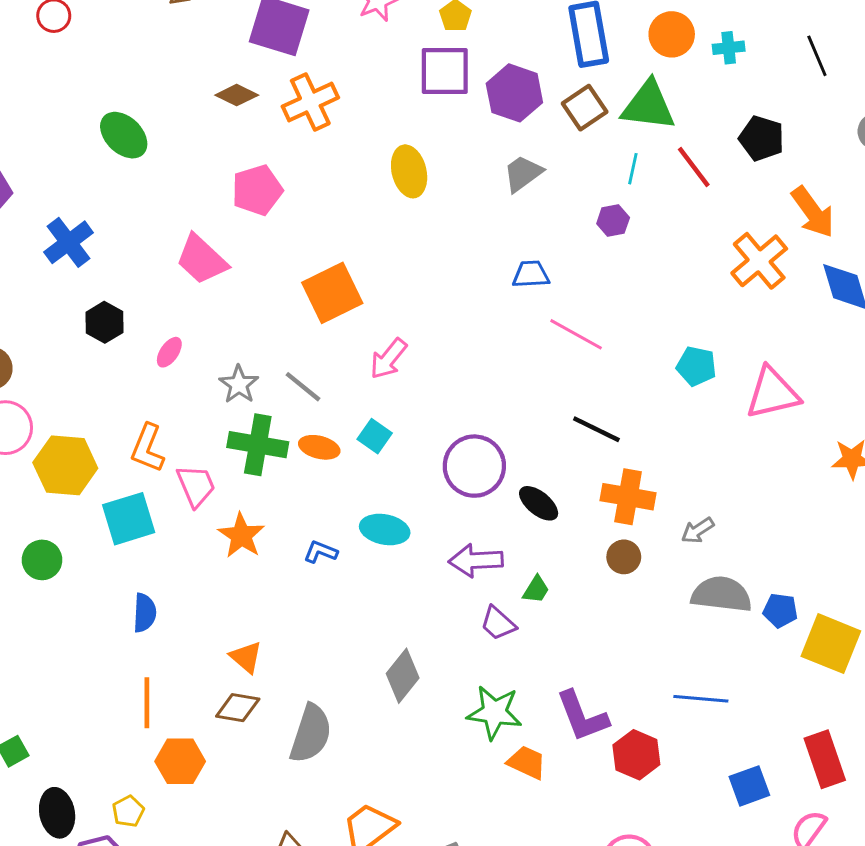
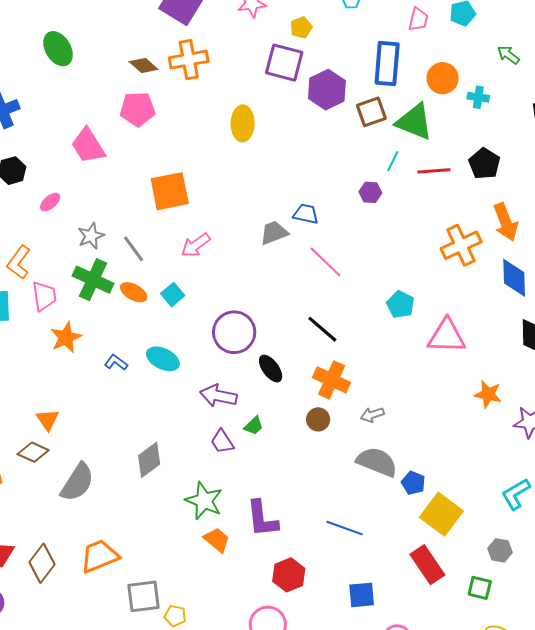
brown diamond: (237, 95) -> (144, 65), moved
red line: (694, 167) -> (434, 171), turned -72
gray trapezoid: (523, 173) -> (274, 233), moved
red hexagon: (636, 755) -> (289, 575), moved
red rectangle: (825, 759) -> (427, 565), moved, turned -30

